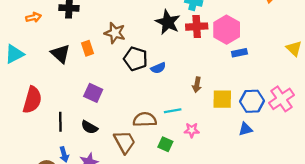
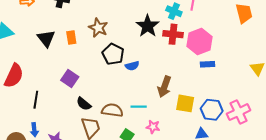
brown arrow: (197, 85) -> (164, 87), size x1.5
black semicircle: (89, 127) -> (84, 104), moved

